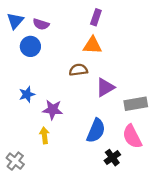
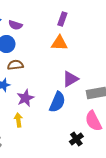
brown semicircle: (78, 70) -> (15, 65), moved
purple star: (53, 110) -> (25, 98), turned -30
blue semicircle: (96, 131) -> (57, 102), moved

